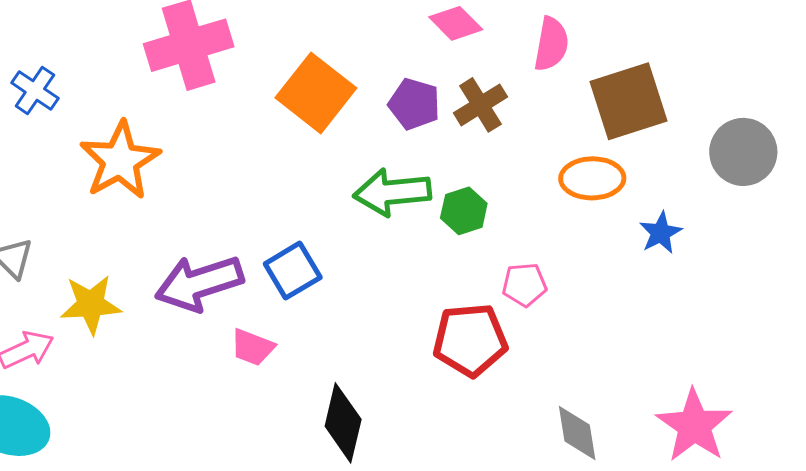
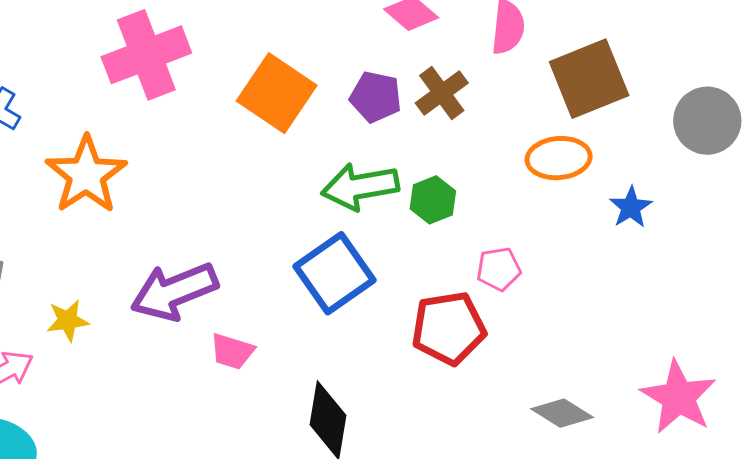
blue square: (293, 271) -> (335, 273), moved, size x1.4
yellow star: (91, 304) -> (68, 321), size x0.7
gray diamond: (577, 433) -> (562, 413), turned -44

